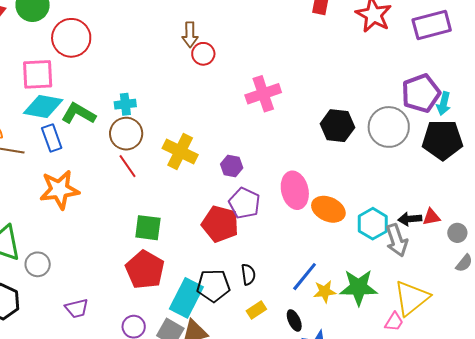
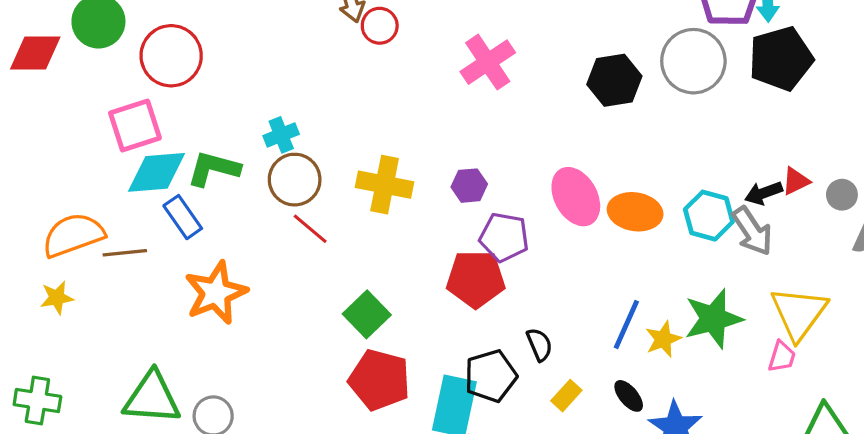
green square: (148, 228) -> (367, 314), turned -36

